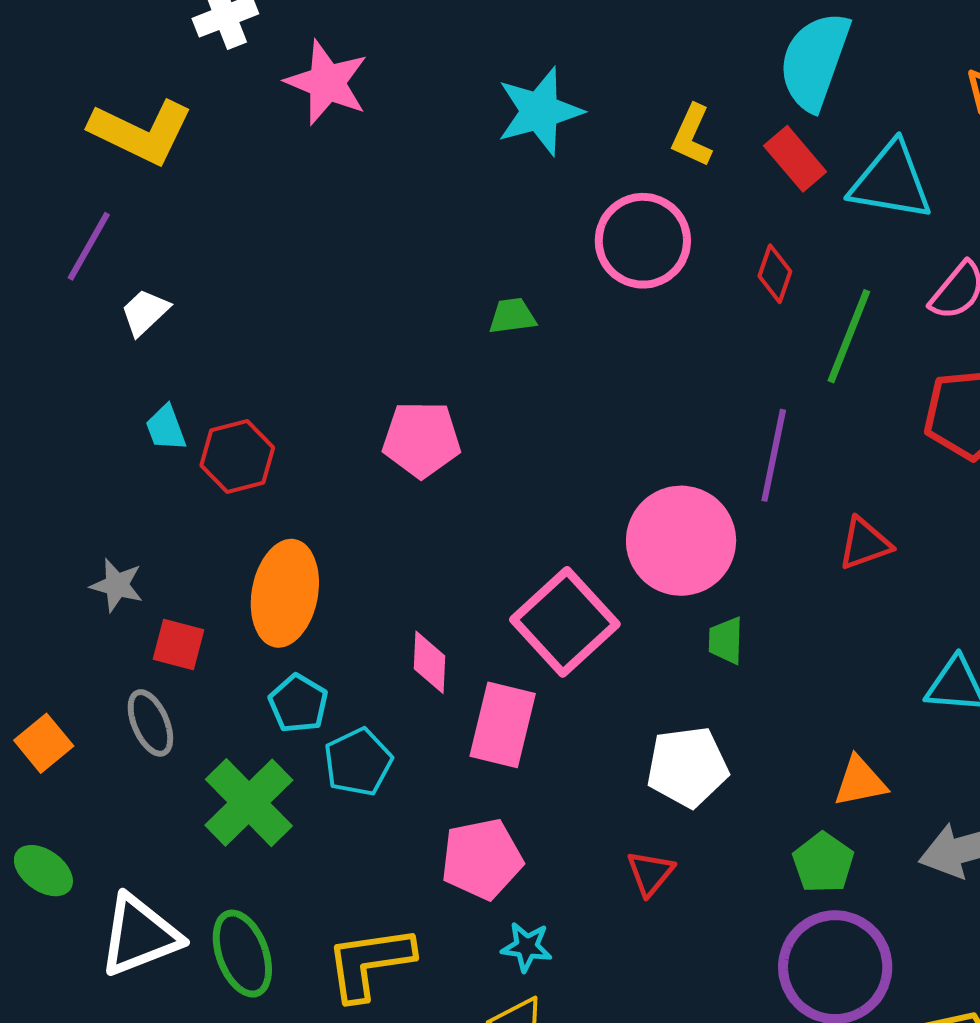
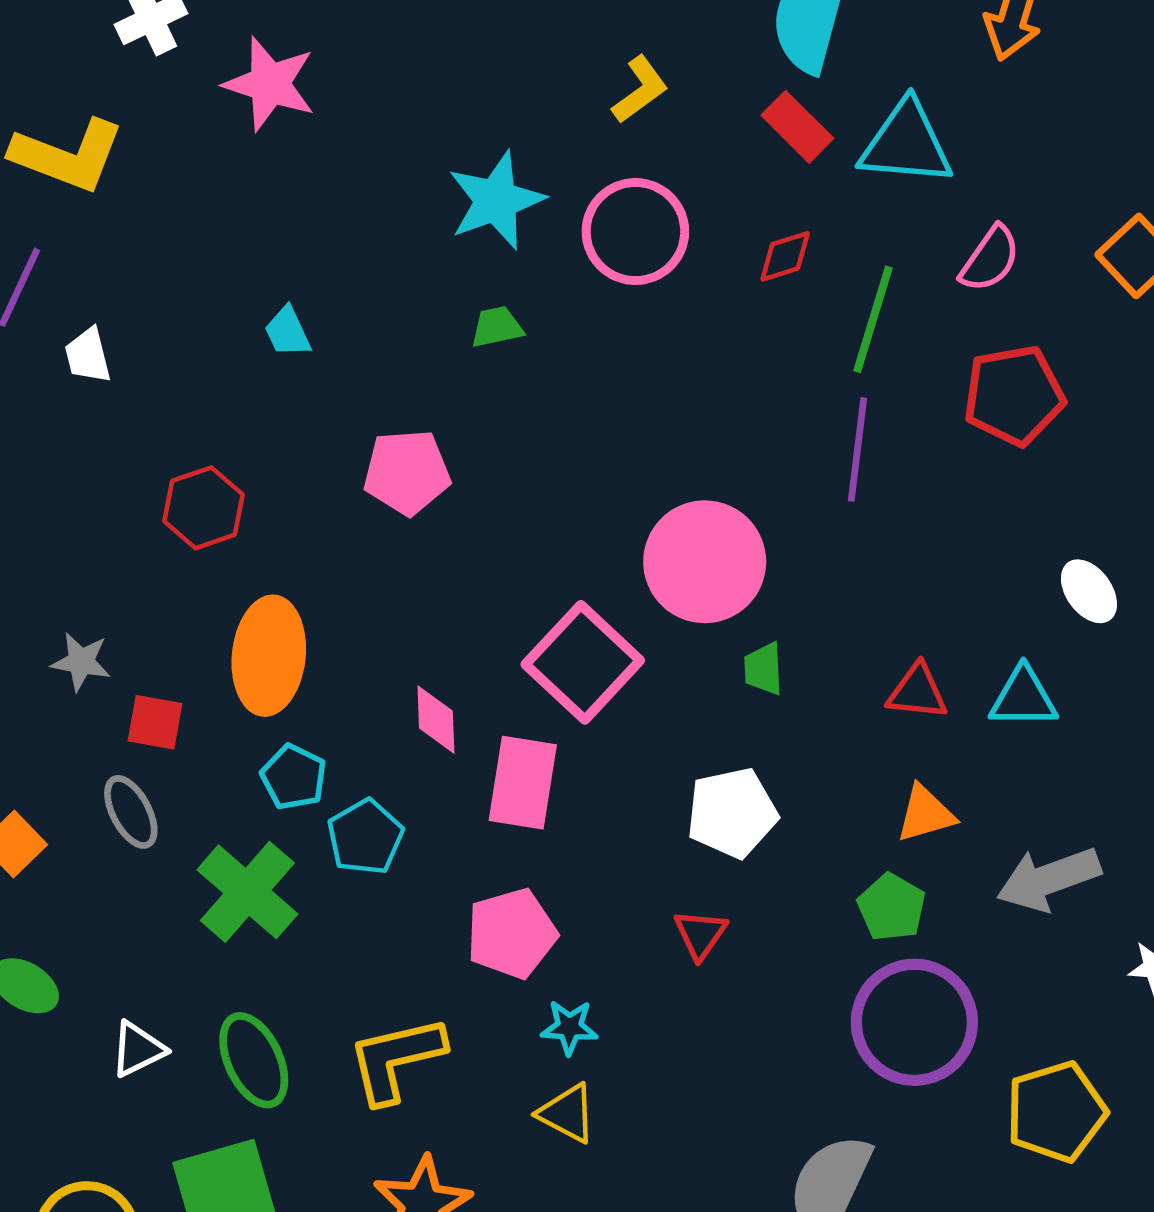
cyan star: (540, 111) -> (496, 200), moved
yellow L-shape: (692, 136) -> (640, 90), moved, turned -146
red diamond: (775, 274) -> (785, 256), turned 58
white trapezoid: (145, 312) -> (88, 356), turned -56
cyan trapezoid: (166, 428) -> (288, 332), moved
purple line: (774, 455) -> (857, 449), moved
red triangle: (865, 544) -> (917, 692), moved, turned 30
white triangle: (140, 935) -> (138, 1049), size x0.6

